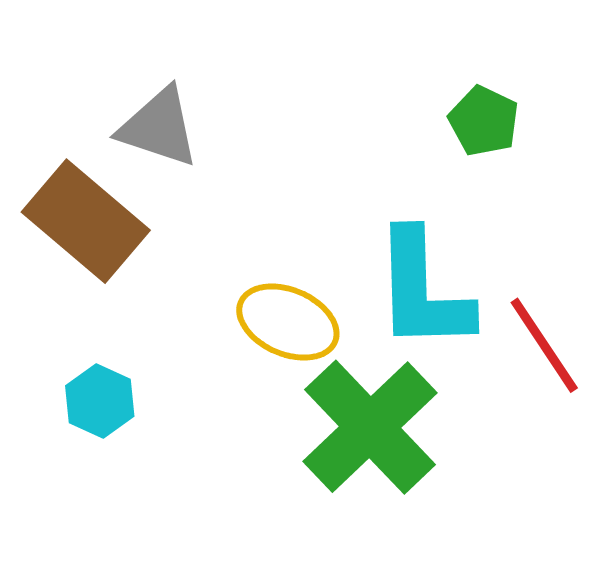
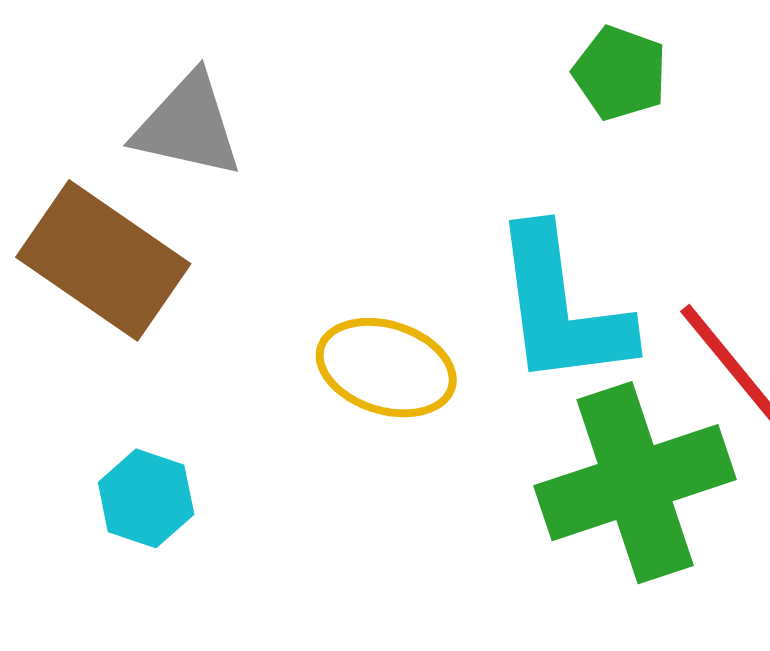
green cross: (370, 427) -> (635, 483), moved, turned 31

